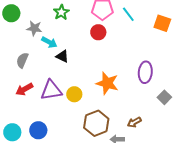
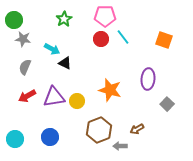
cyan line: (128, 14) -> (123, 37), moved
orange square: (162, 23) -> (164, 40), moved
gray star: (34, 28) -> (23, 39), moved
blue circle: (38, 130) -> (50, 137), moved

